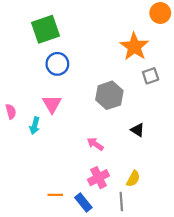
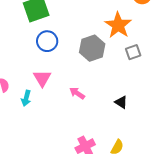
gray hexagon: (109, 95) -> (92, 48), moved
pink arrow: (95, 144) -> (77, 93), moved

